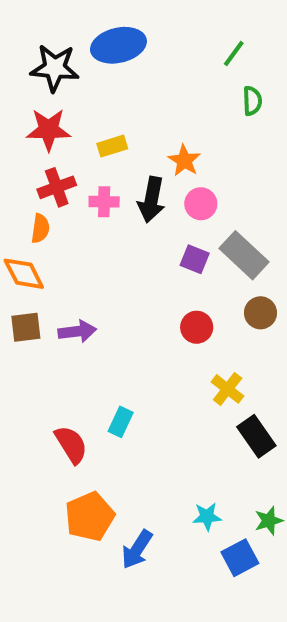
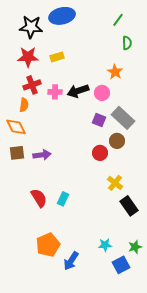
yellow rectangle: (112, 146) -> (57, 57), moved
orange star: (184, 161) -> (115, 72), moved
black arrow: (151, 200) -> (78, 91), turned 60
brown circle: (260, 313) -> (117, 141), moved
red semicircle: (71, 445) -> (39, 198), moved

